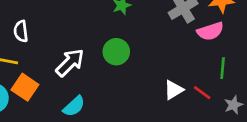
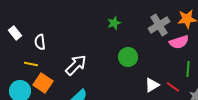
green circle: (116, 52) -> (128, 57), moved

